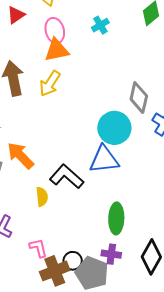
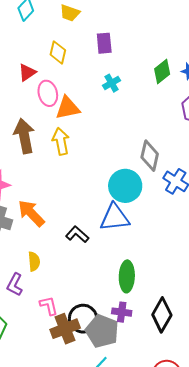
pink ellipse: (55, 31) -> (48, 93), moved
yellow arrow: (50, 83) -> (61, 141), turned 136
black L-shape: (67, 177) -> (77, 234), size x0.7
yellow semicircle: (42, 197) -> (34, 261), moved
black circle: (73, 261) -> (83, 319), size x1.5

